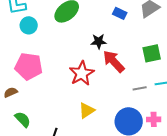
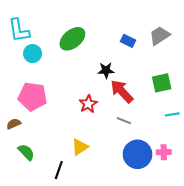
red star: (82, 73) -> (88, 104), size x0.7
gray line: (140, 88) -> (124, 121), moved, turned 32
yellow triangle: (87, 110) -> (80, 147), moved

